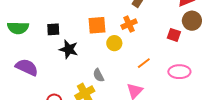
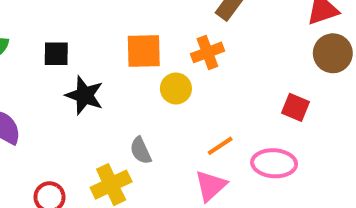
red square: (174, 35) -> (295, 107), moved
orange line: (144, 63) -> (220, 146), moved
pink ellipse: (179, 72) -> (274, 163), moved

